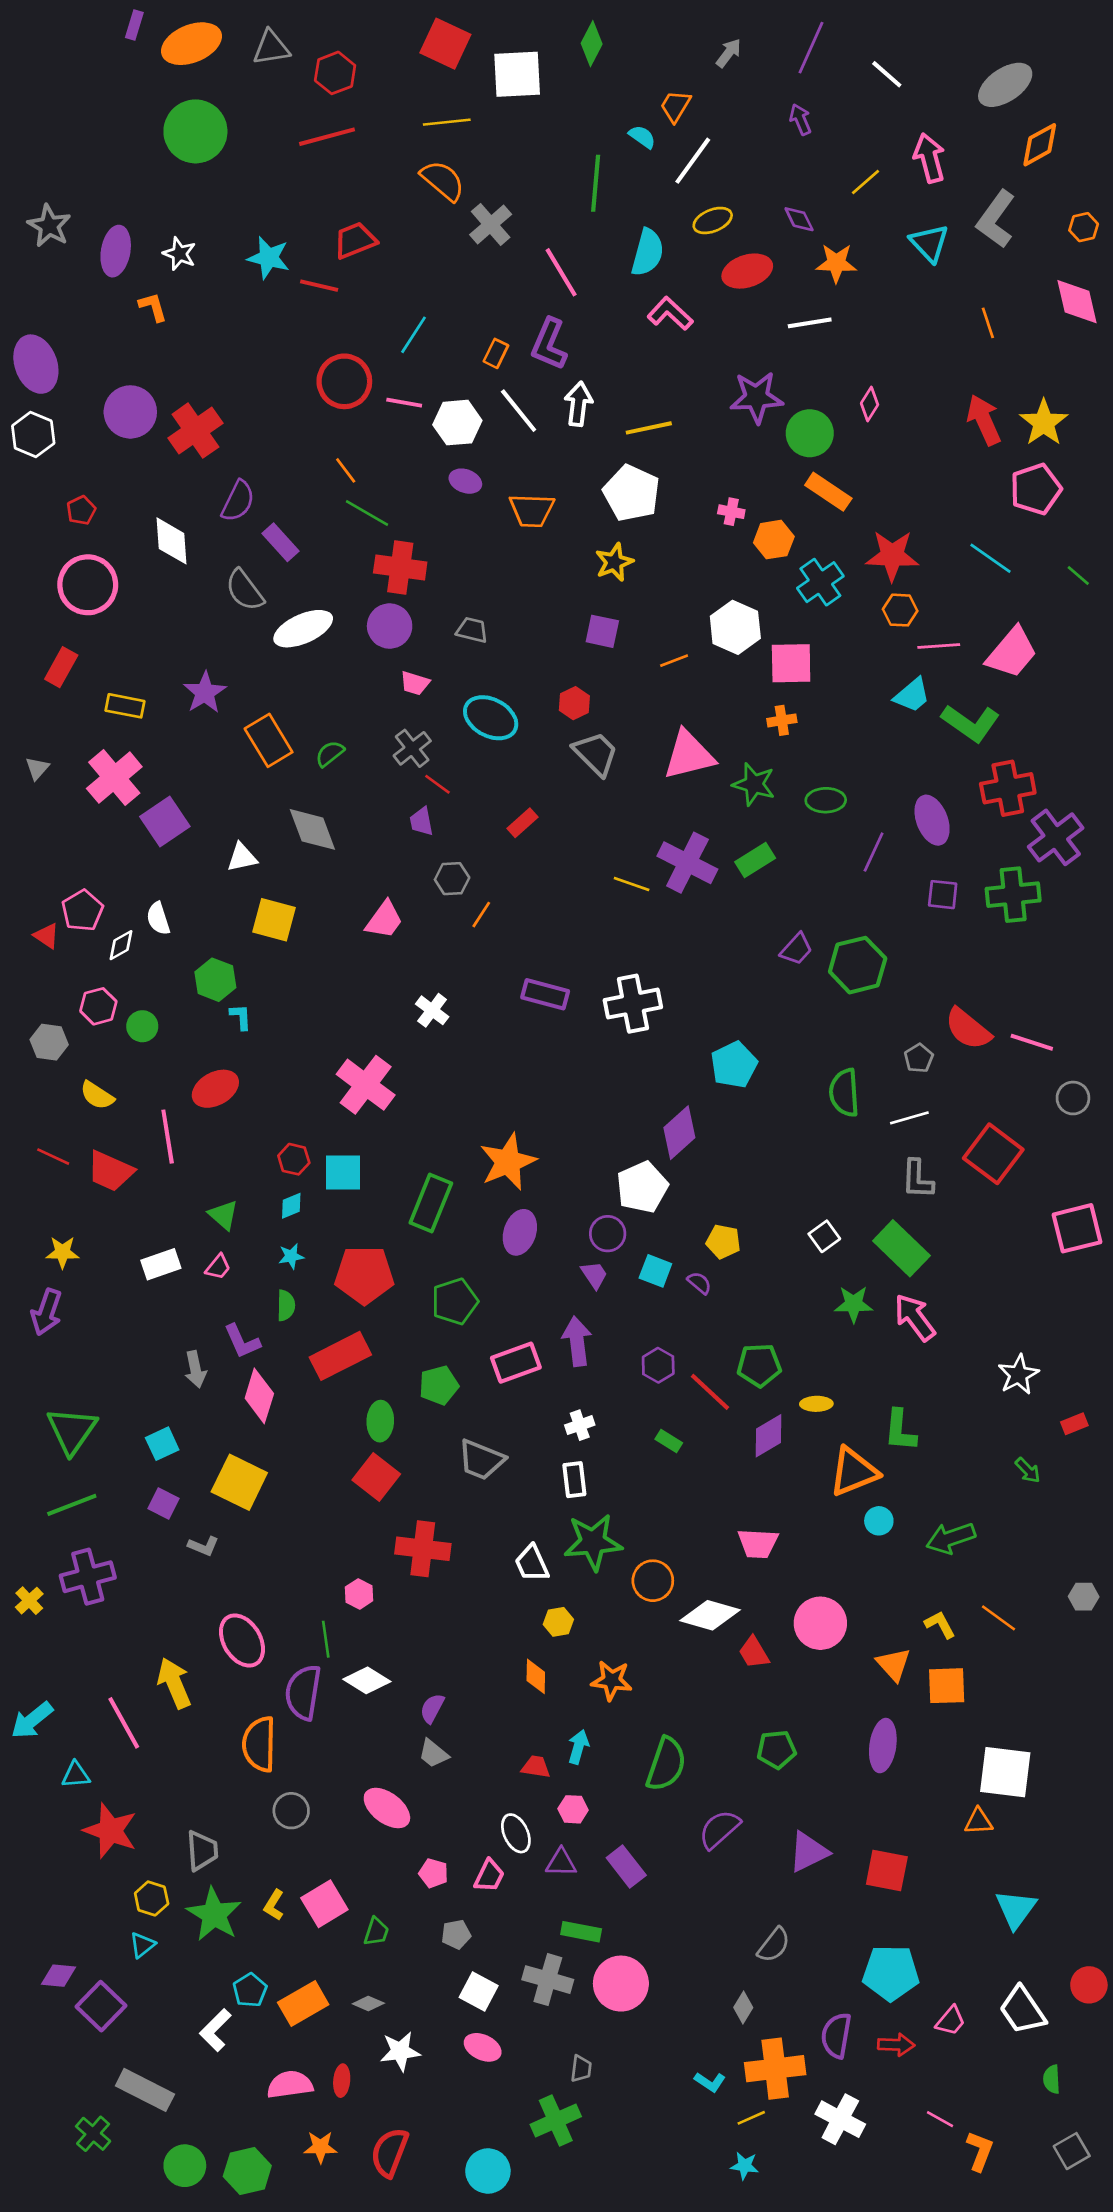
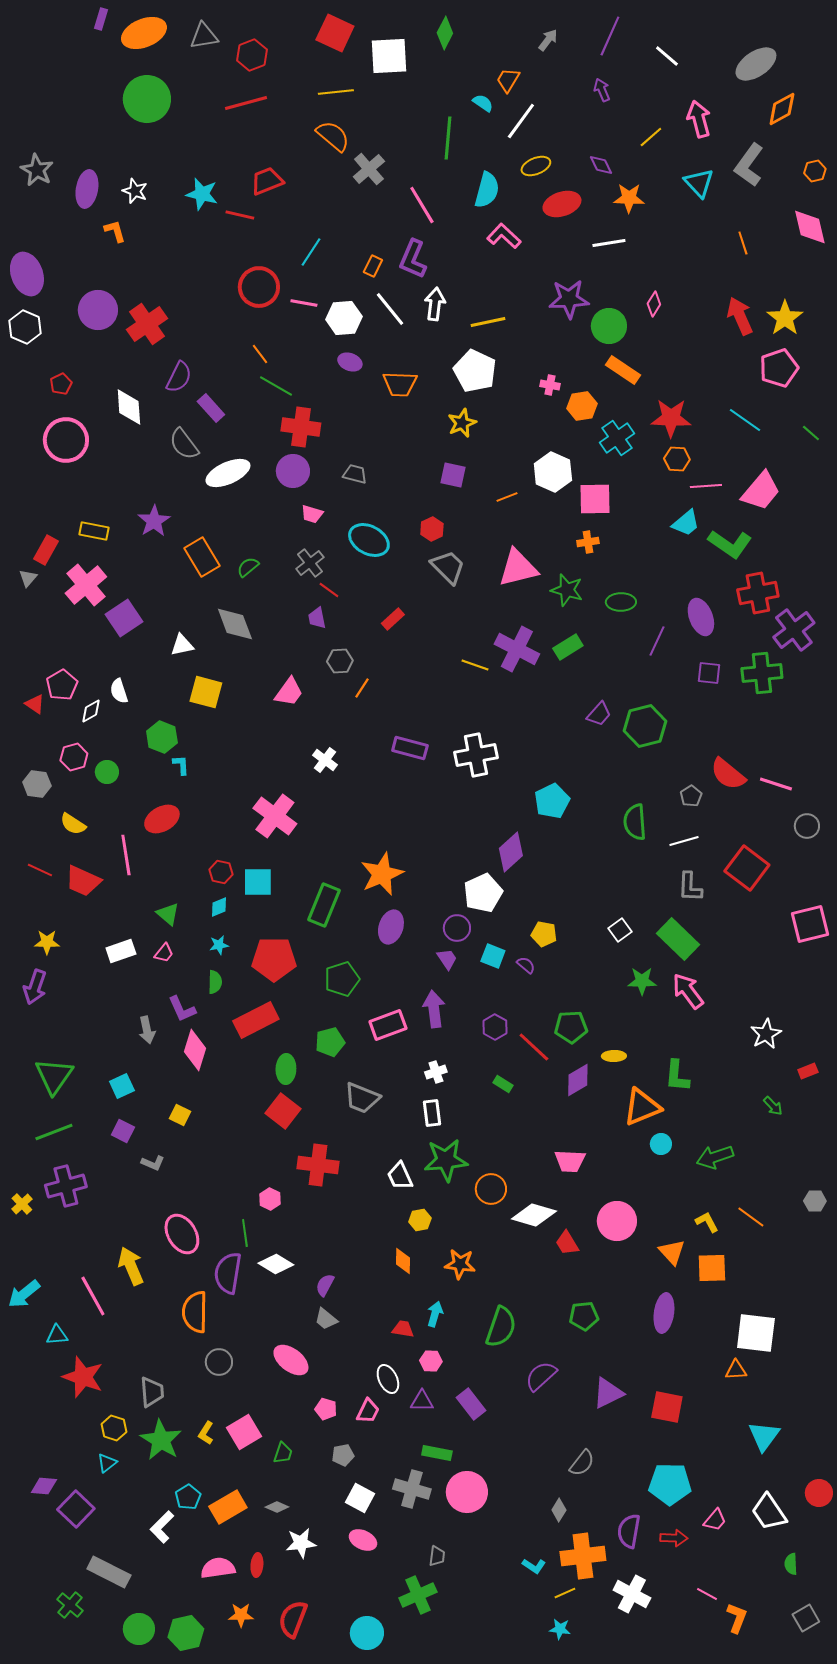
red rectangle: (61, 667) -> (46, 550), moved
yellow square: (239, 1482) -> (180, 1115), size x0.5

